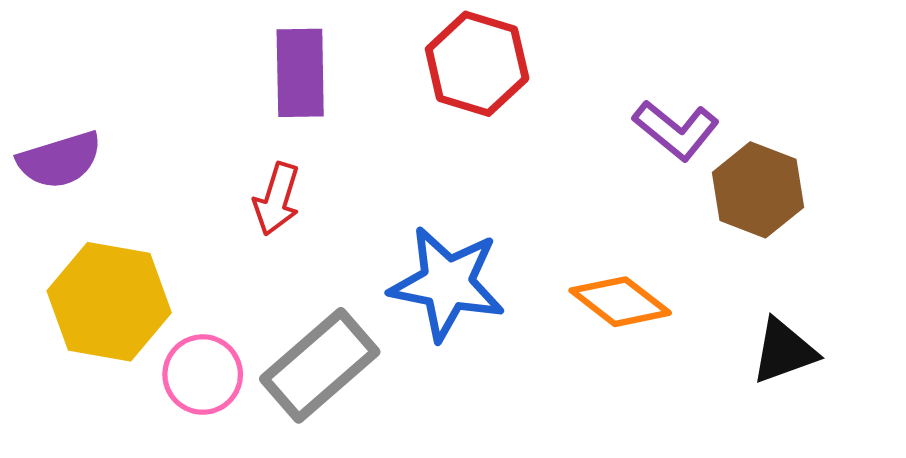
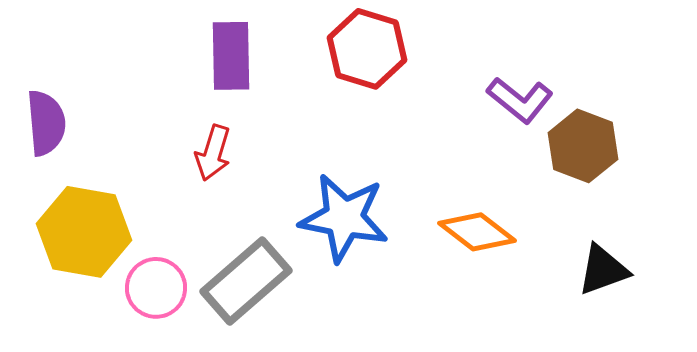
purple semicircle: (60, 160) -> (46, 123), turned -78

